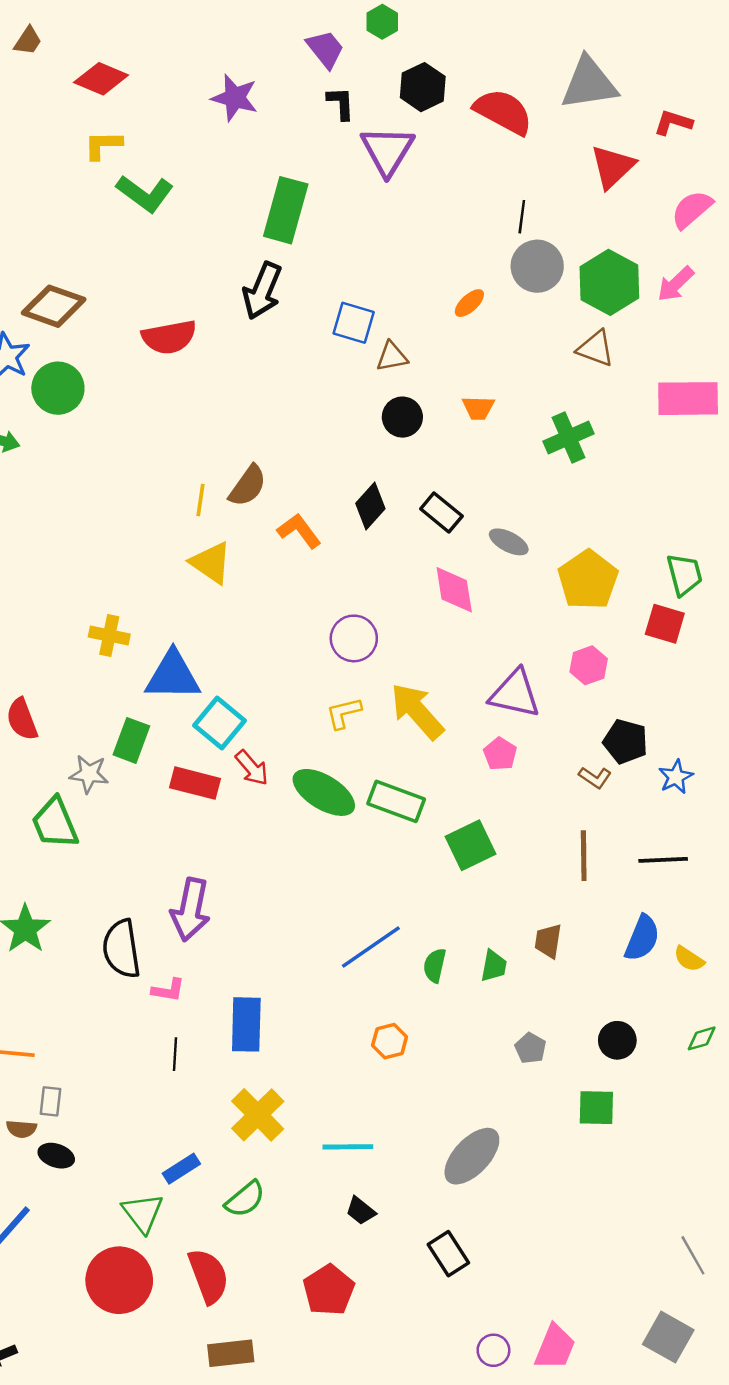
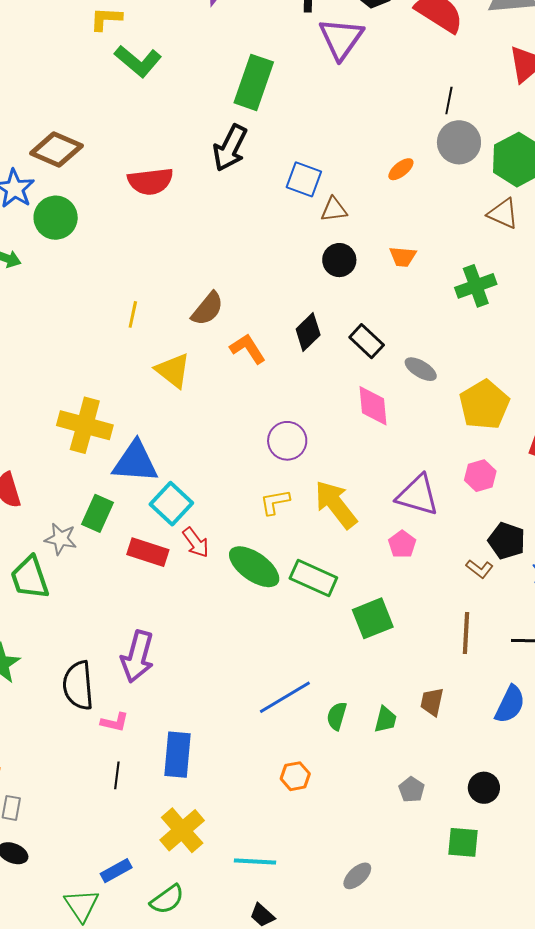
yellow line: (201, 500) -> (133, 314), moved
yellow cross: (109, 635) -> (85, 425), size x1.6
gray ellipse: (472, 1156) -> (357, 876), size x0.6

